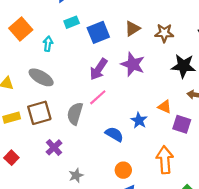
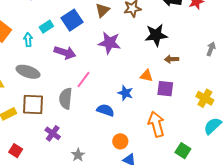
cyan rectangle: (72, 22) -> (46, 27), moved
purple arrow: (99, 69) -> (65, 52), moved, turned -95
brown square: (39, 113) -> (33, 104), turned 30

